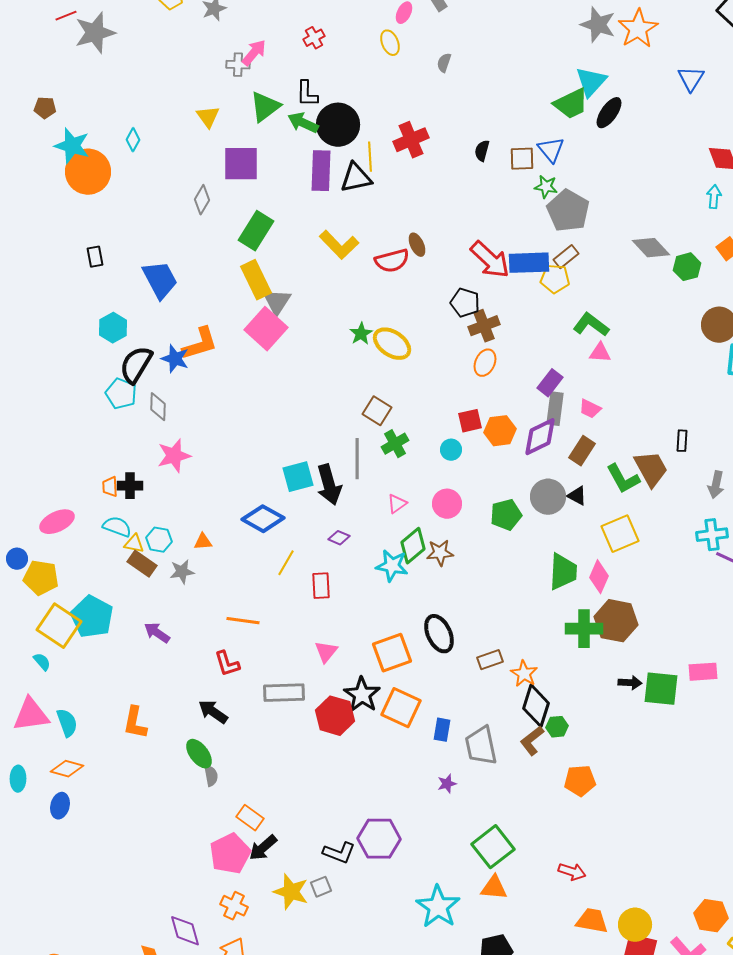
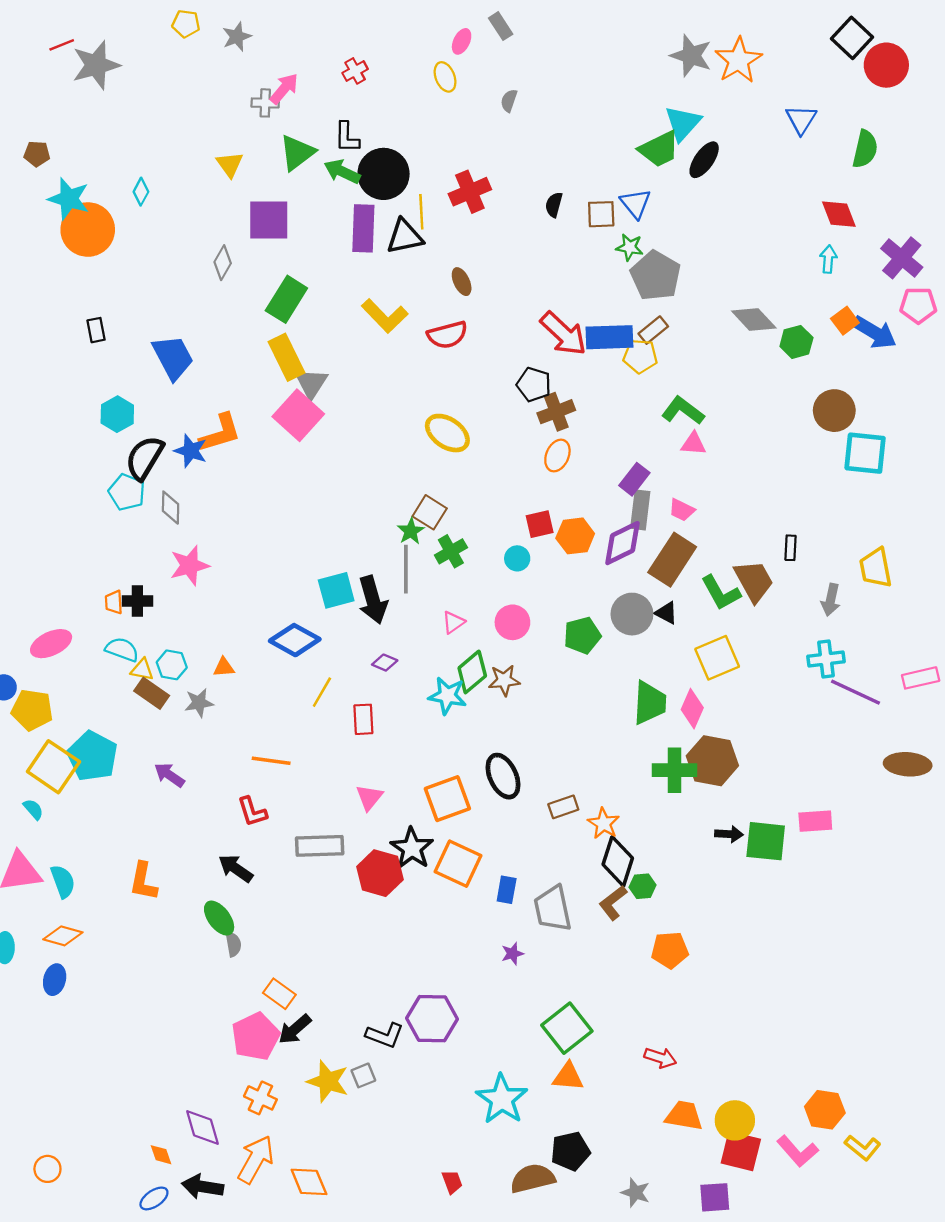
brown ellipse: (417, 245) -> (462, 282), moved
green star: (361, 334) -> (411, 531), moved
brown rectangle: (582, 451) -> (672, 560), size x1.5

